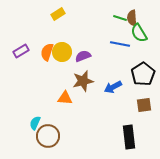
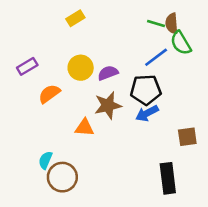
blue line: (120, 44) -> (156, 57), turned -48
orange semicircle: (47, 52) -> (49, 94), moved, turned 36
black pentagon: (143, 74) -> (146, 90), moved, turned 30

